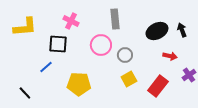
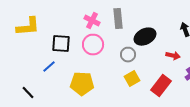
pink cross: (71, 21) -> (92, 21), moved
black ellipse: (157, 31) -> (145, 37), moved
pink circle: (101, 45) -> (93, 45), moved

